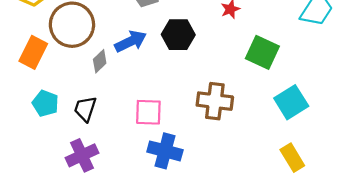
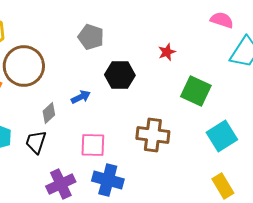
blue arrow: (131, 41) -> (81, 97), moved, size x0.7
gray diamond: (100, 61) -> (49, 113), moved
purple cross: (82, 155) -> (61, 184), moved

